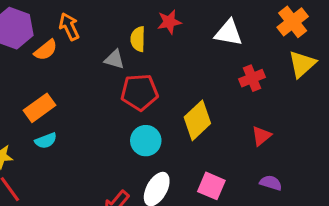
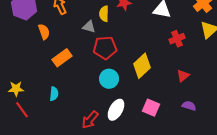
orange semicircle: (46, 50) -> (44, 32), moved, turned -70
orange rectangle: (40, 108) -> (62, 58), moved
cyan semicircle: (46, 141) -> (54, 94), moved, turned -64

